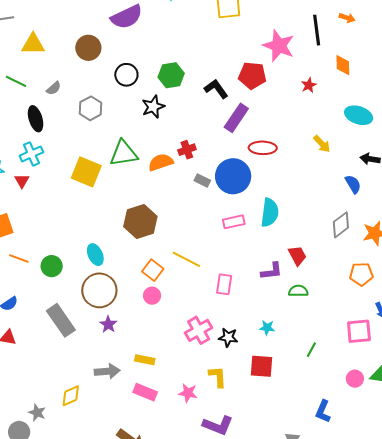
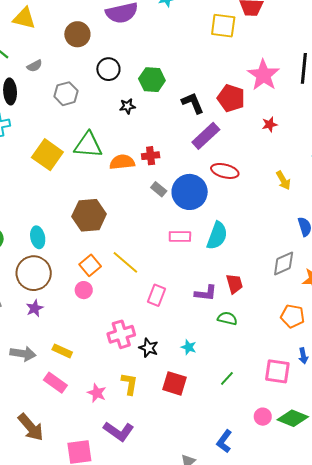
red star: (309, 85) -> (270, 124), moved
black star: (153, 107) -> (127, 106), size x0.7

